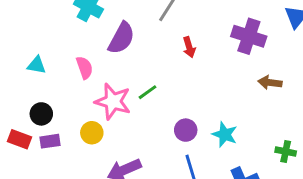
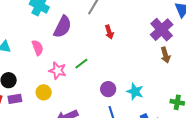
purple cross: (249, 36) -> (162, 30), moved, turned 30
brown arrow: (270, 83) -> (165, 55), turned -112
pink star: (113, 101) -> (58, 71), size x0.7

